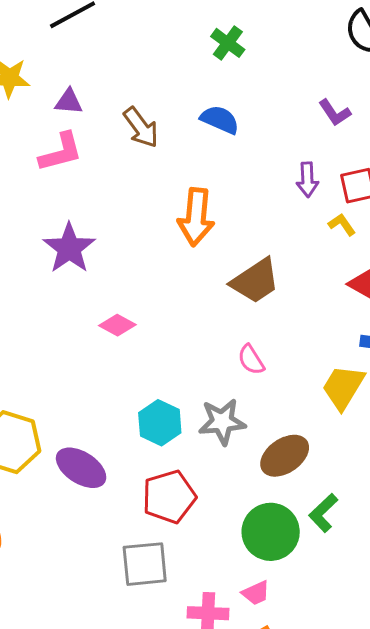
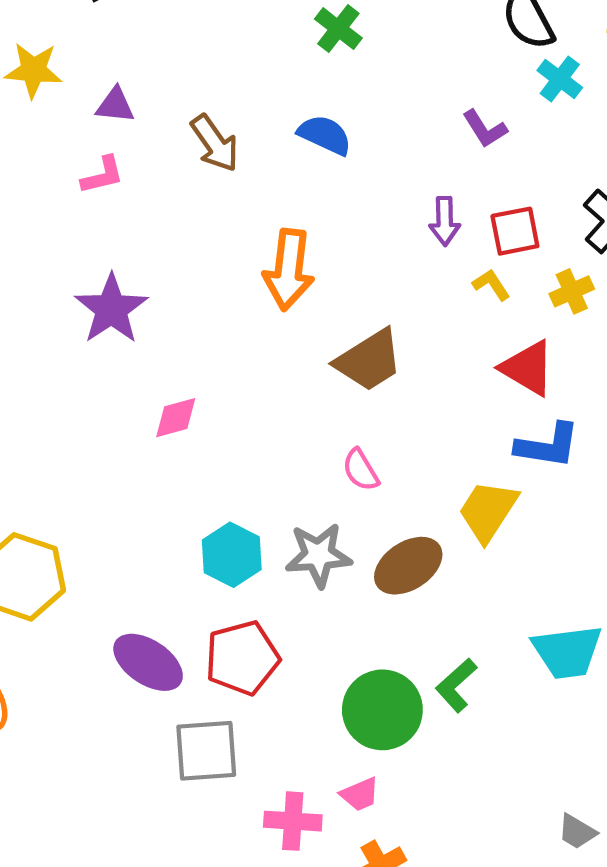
pink L-shape: (61, 152) -> (102, 175), size x0.7
pink diamond: (117, 325) -> (176, 418), turned -45
brown ellipse: (285, 456) -> (408, 566), moved
purple ellipse: (81, 468) -> (148, 662), moved

